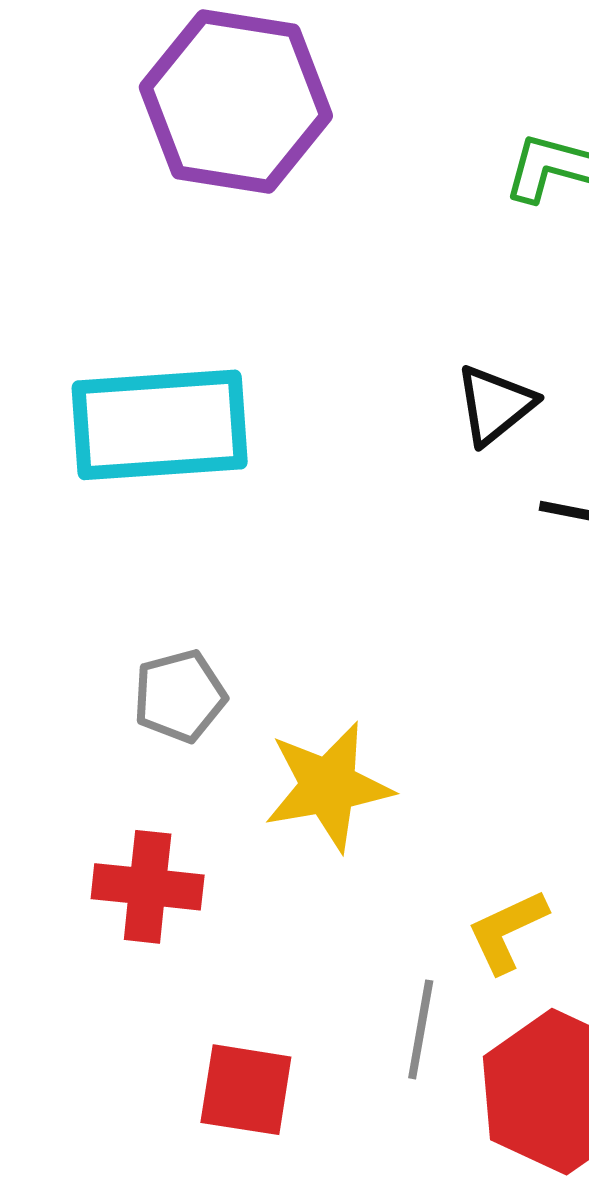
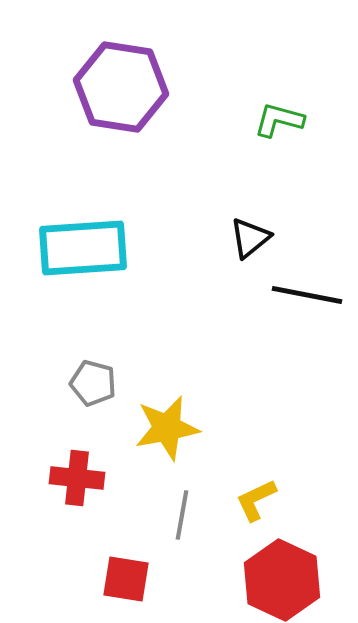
gray pentagon: (180, 696) -> (93, 383), turned 30
gray line: (421, 1029) -> (182, 515), moved

